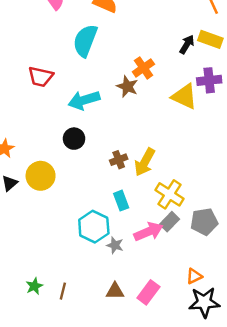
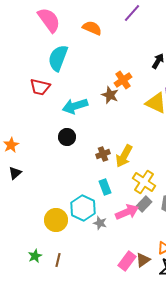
cyan semicircle: (85, 41) -> (58, 58), moved
yellow circle: (41, 176) -> (56, 220), moved
brown triangle: (115, 291) -> (143, 260), moved, turned -35

